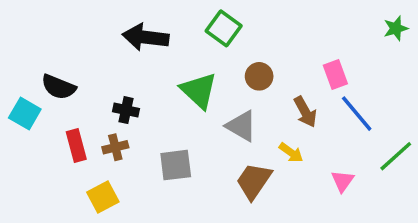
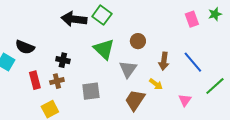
green square: (224, 28) -> (102, 15), moved
pink rectangle: (335, 75) -> (192, 19), moved
brown arrow: (305, 112) -> (164, 61), turned 36
gray triangle: (241, 126) -> (128, 69), turned 36

